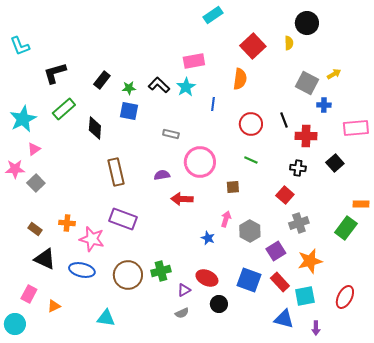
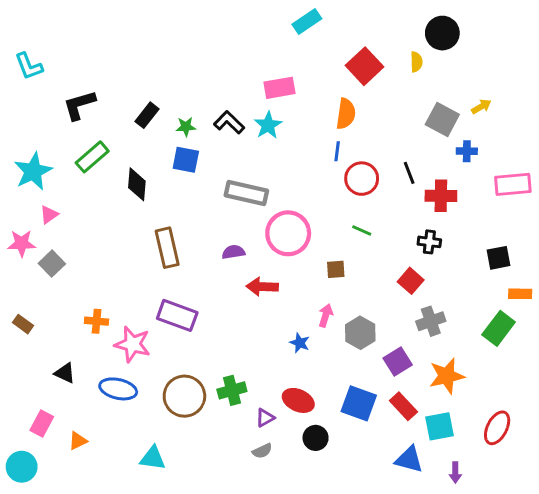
blue line: (213, 104) -> (337, 151), moved
gray rectangle: (171, 134) -> (246, 193), size x1.8
black square: (335, 163) -> (499, 258), moved, turned 30
brown rectangle: (35, 229) -> (23, 324), moved
black triangle: (45, 259) -> (65, 373), size x0.7

